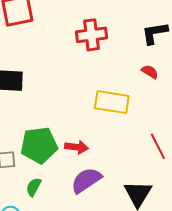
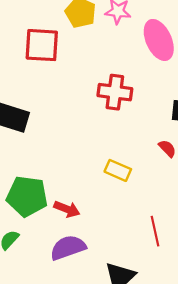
yellow rectangle: (112, 102) -> (118, 170), size x0.7

